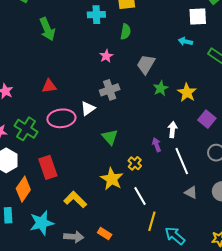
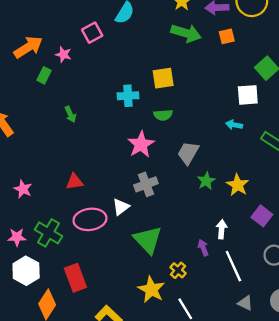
green arrow: (47, 29) -> (70, 114), size x0.6
green semicircle: (126, 32) -> (163, 115), turned 77
pink star: (106, 56) -> (141, 144), size x1.6
green triangle: (110, 137) -> (148, 240), size x1.5

